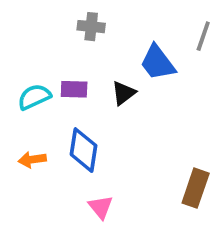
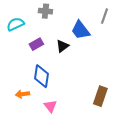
purple rectangle: (74, 89) -> (36, 44), turned -32
cyan semicircle: (34, 97) -> (15, 24), moved
orange arrow: (32, 160) -> (22, 94), moved

